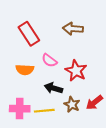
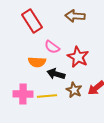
orange semicircle: (25, 70) -> (37, 62), moved

